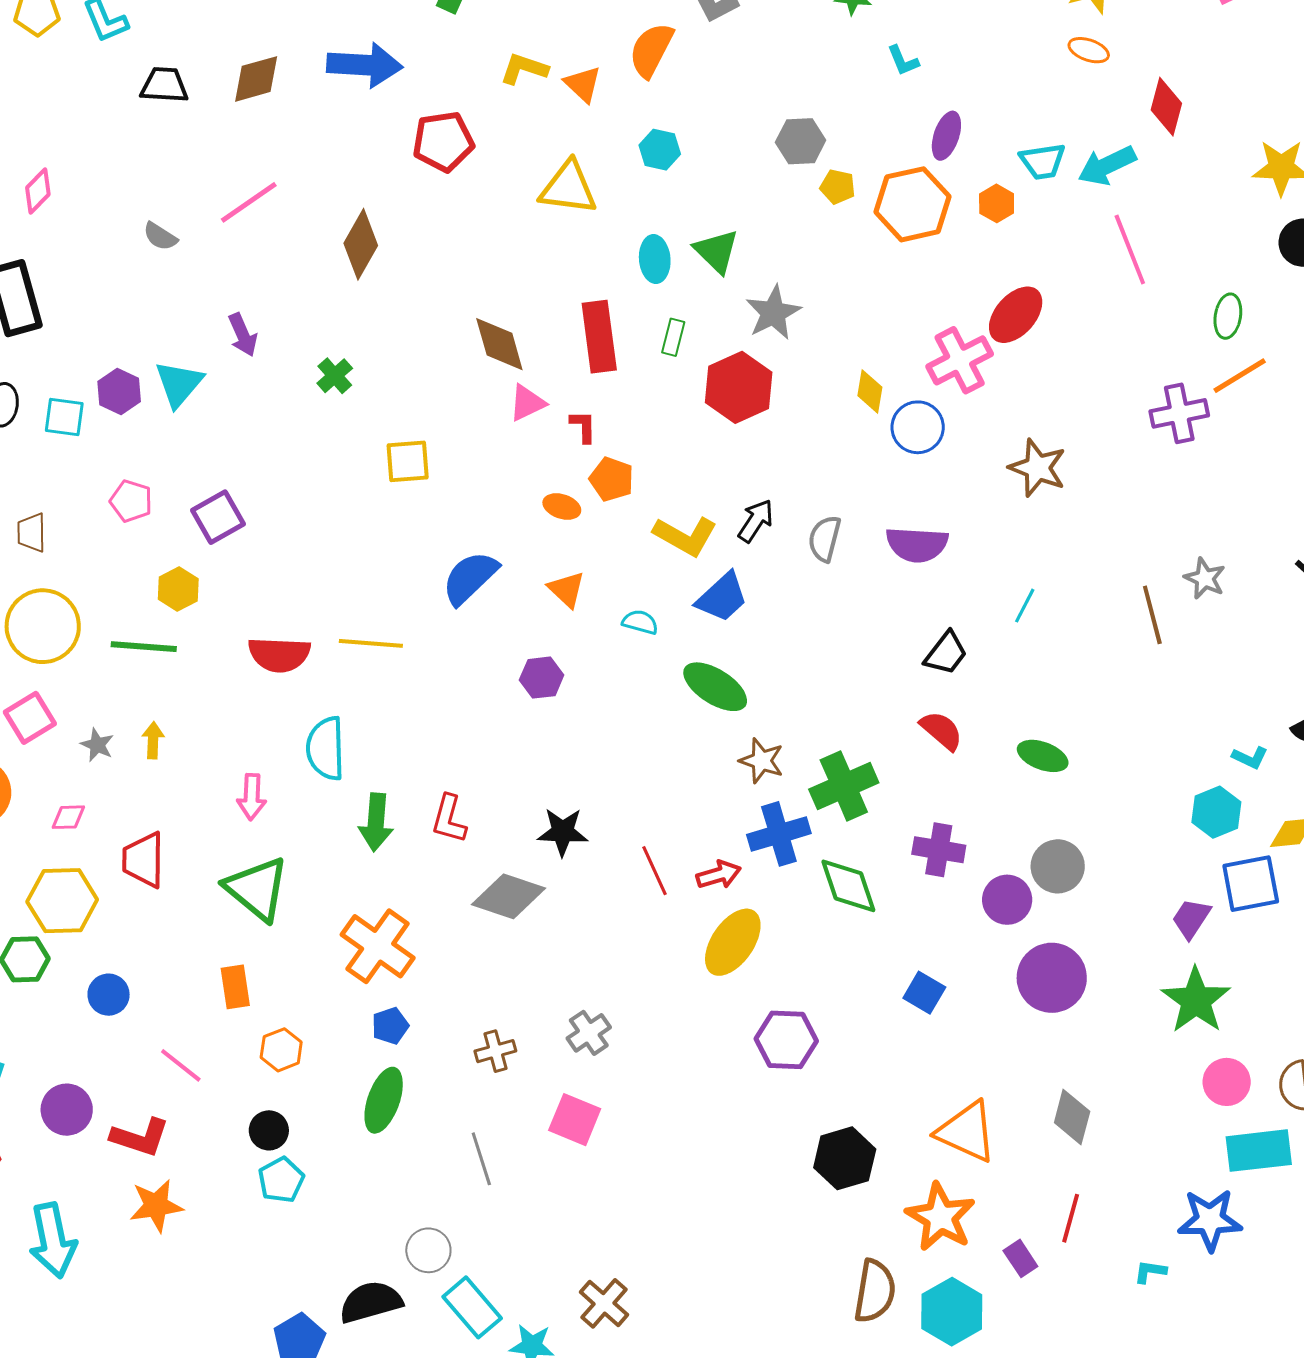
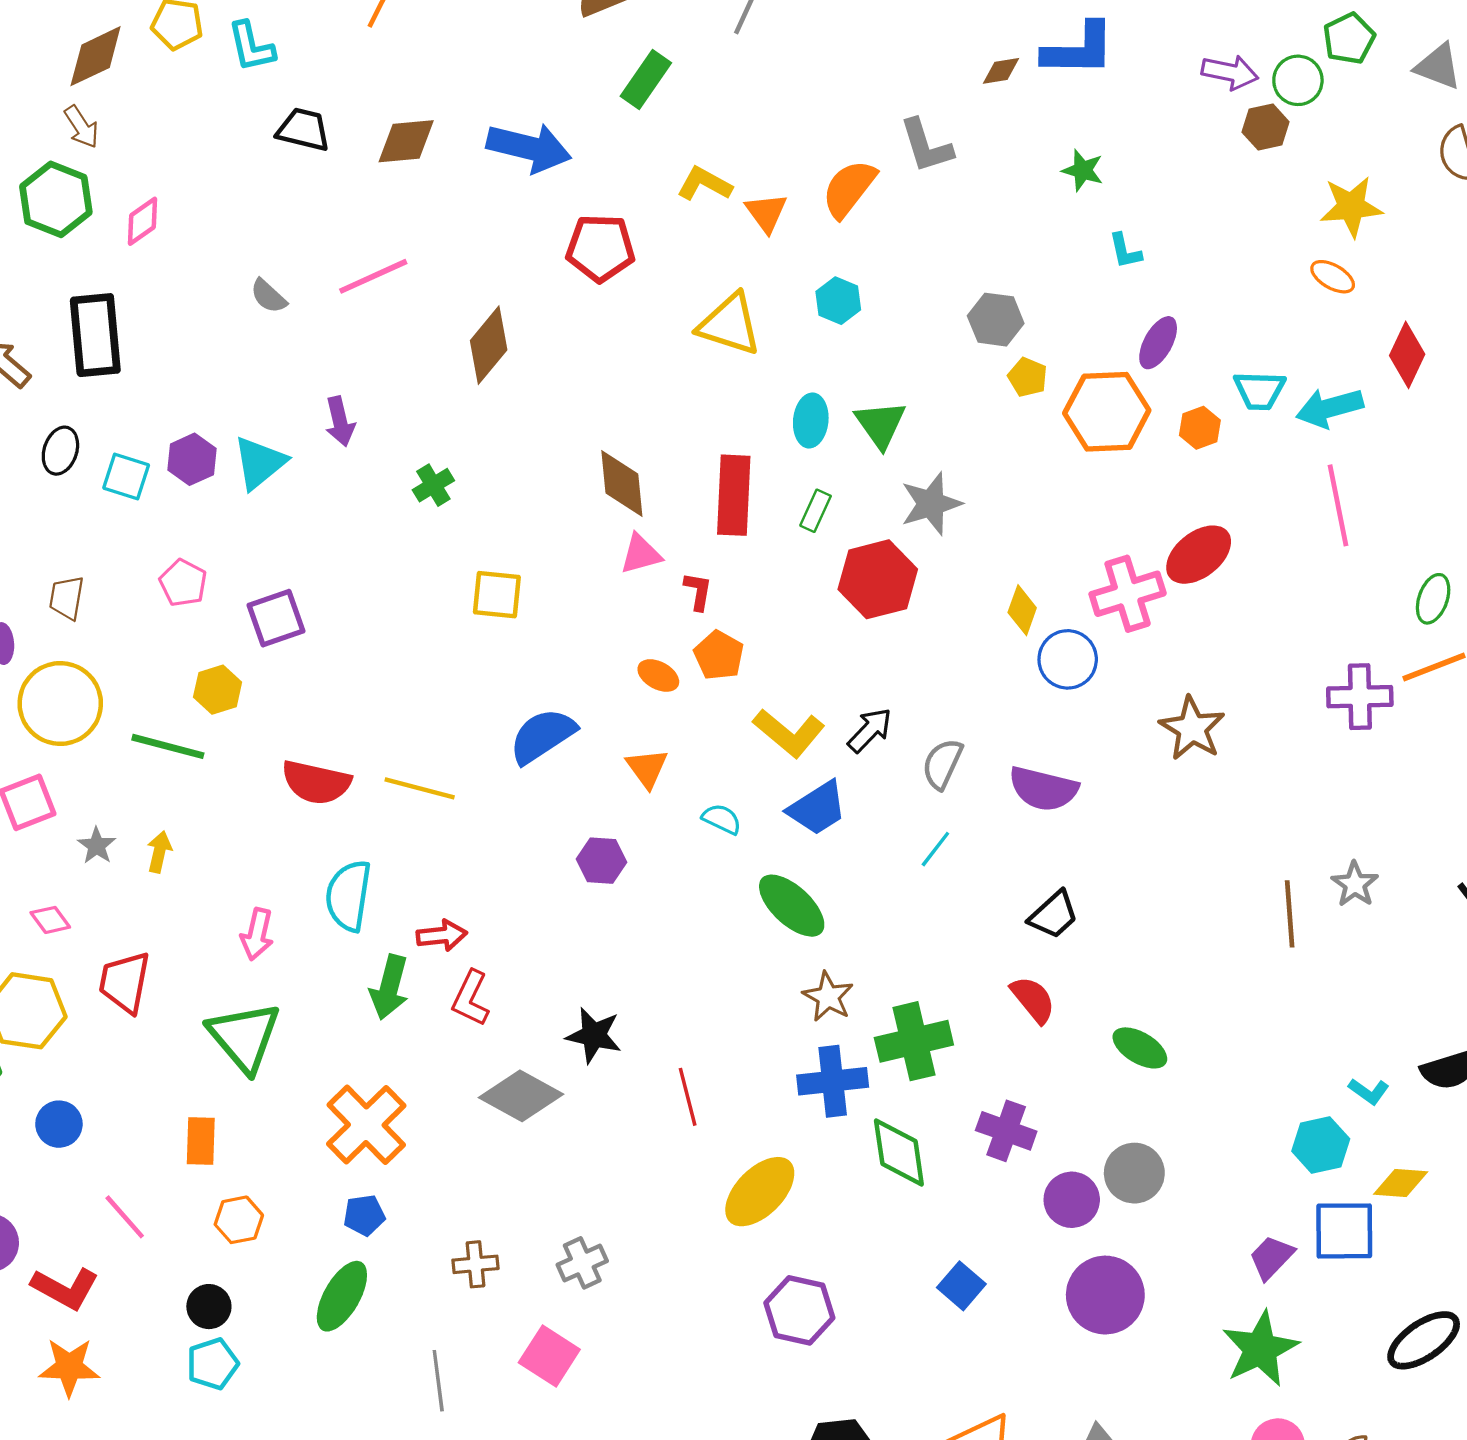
cyan line: (1025, 606) -> (935, 849), moved
pink diamond: (68, 817) -> (50, 920), turned 45
red arrow: (719, 875) -> (442, 935), moved

